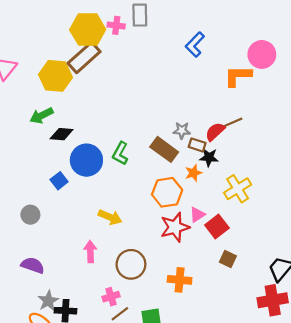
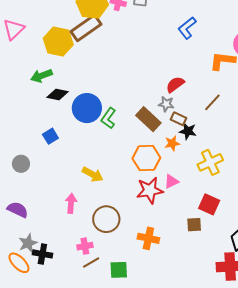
brown line: (232, 123) -> (212, 102), turned -30
red semicircle: (215, 132) -> (175, 84), moved
blue circle: (86, 160) -> (87, 108), moved
red square: (217, 227) -> (209, 204), moved, turned -35
brown square: (228, 259) -> (194, 225), turned -35

